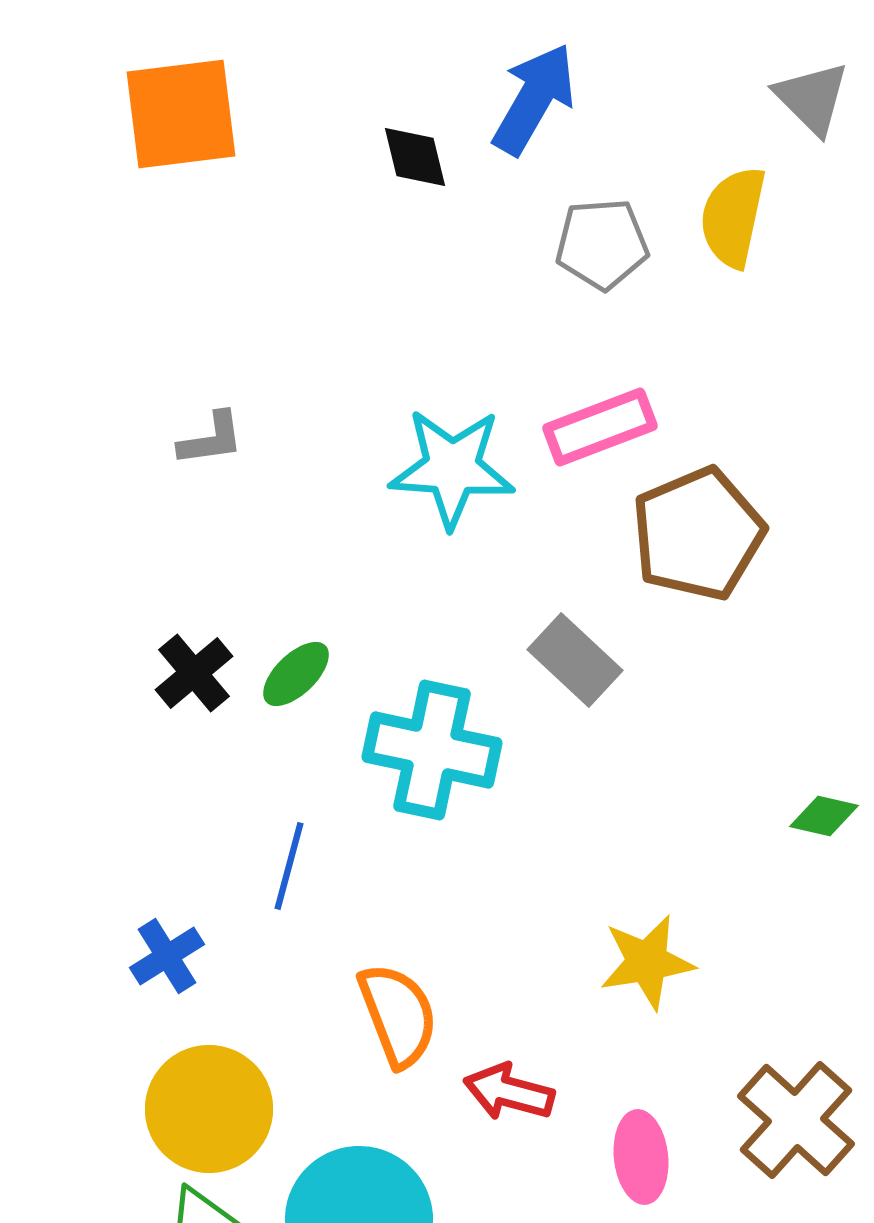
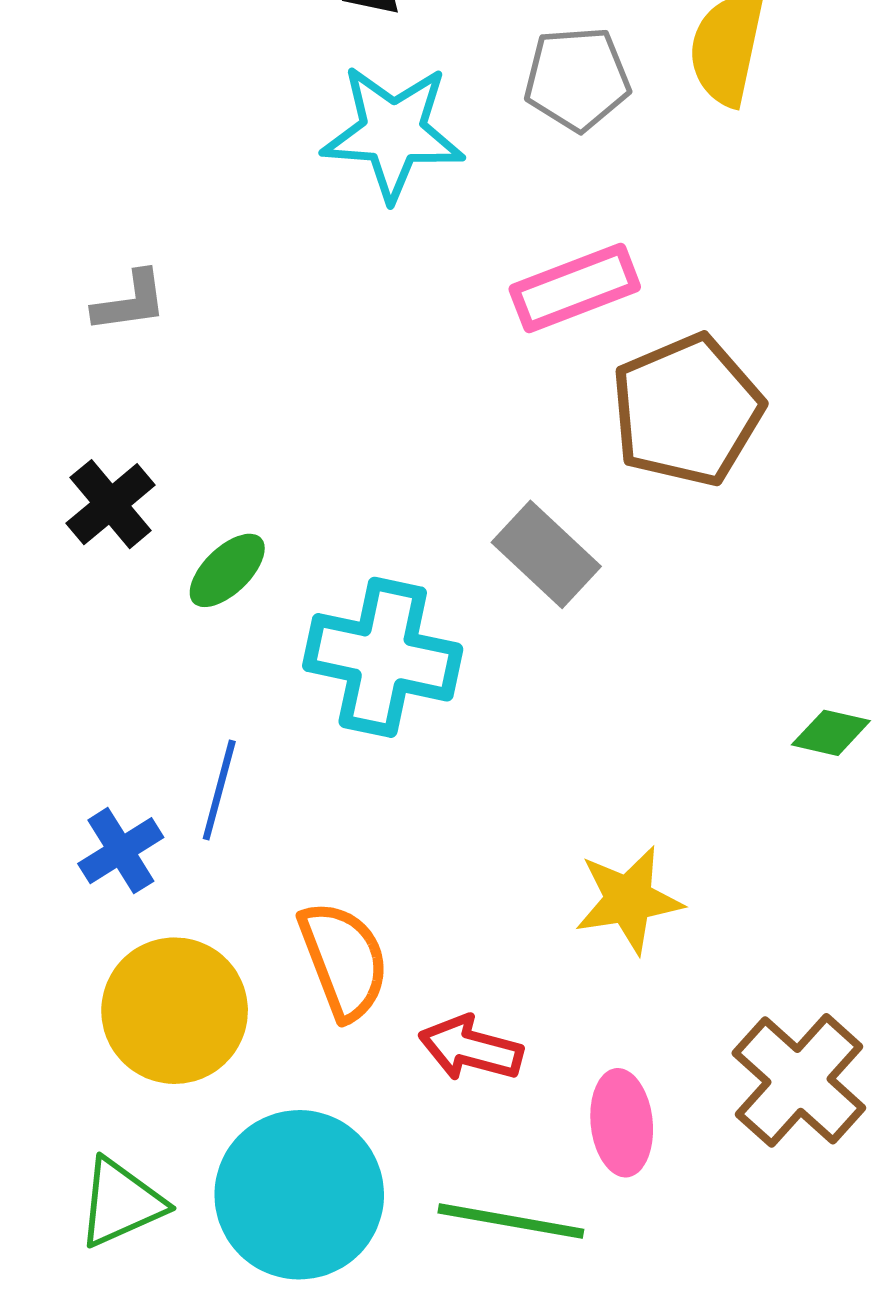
cyan star: (452, 468) -> (393, 132), moved
black cross: (194, 673) -> (111, 504), moved
blue cross: (167, 956) -> (121, 851), moved
yellow circle: (209, 1109) -> (175, 1011), moved

